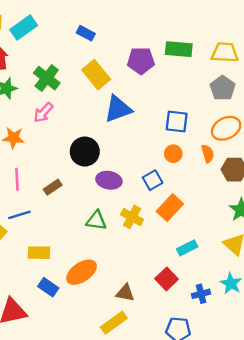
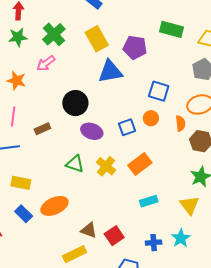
purple pentagon: (141, 61) -> (135, 47), moved
blue square: (153, 180) -> (127, 127), moved
red square: (167, 279) -> (114, 236), moved

